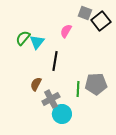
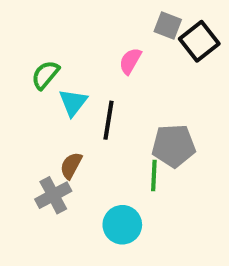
cyan triangle: (37, 42) -> (73, 102), moved
gray pentagon: (96, 84) -> (174, 146), moved
gray cross: (51, 99) -> (53, 195), moved

